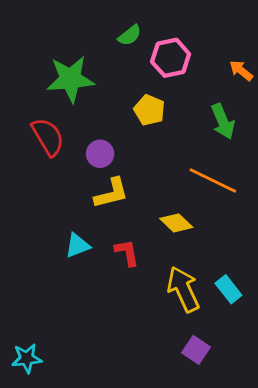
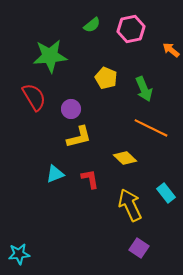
pink hexagon: (171, 58) -> (131, 29), moved
green arrow: (223, 121) -> (144, 89), moved
cyan rectangle: (228, 289) -> (166, 193), moved

